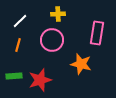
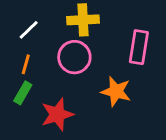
yellow cross: (58, 14) -> (83, 20), size x1.5
green rectangle: (14, 76) -> (23, 93), moved, turned -56

